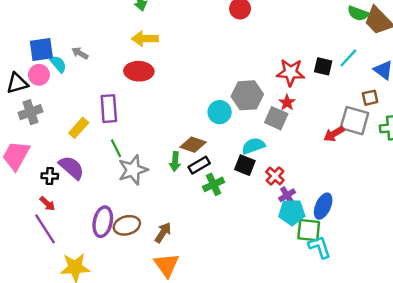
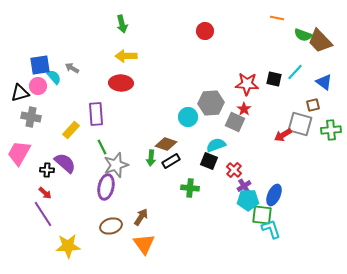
gray cross: (31, 112) -> (31, 117), turned 30
green cross: (214, 184) -> (190, 188), moved, turned 30
purple ellipse: (103, 222) -> (106, 187), moved
brown ellipse: (127, 225) -> (111, 226), moved

